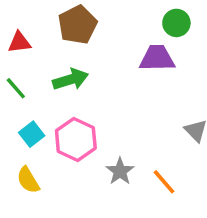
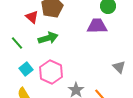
red triangle: (19, 42) -> (32, 17), moved, turned 48

